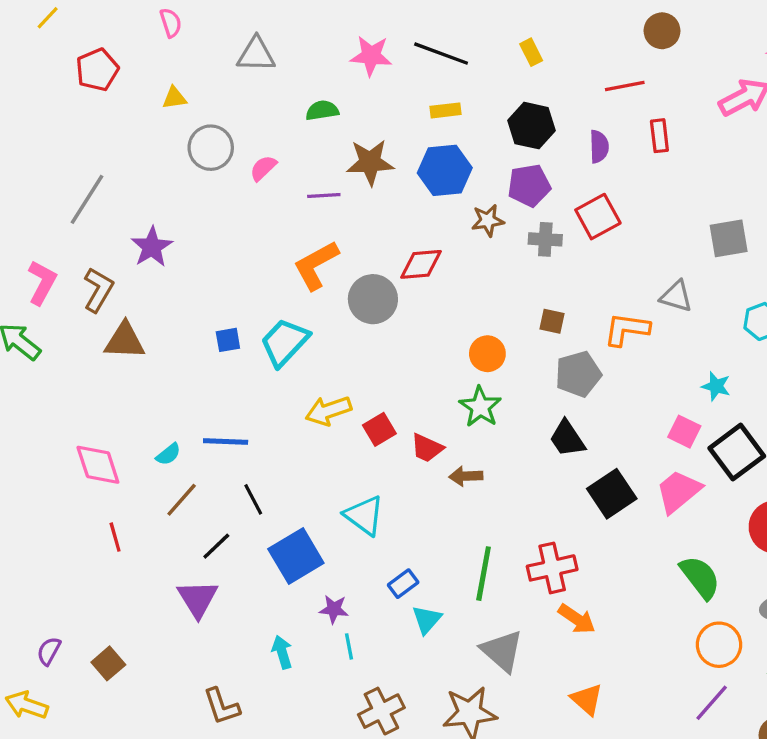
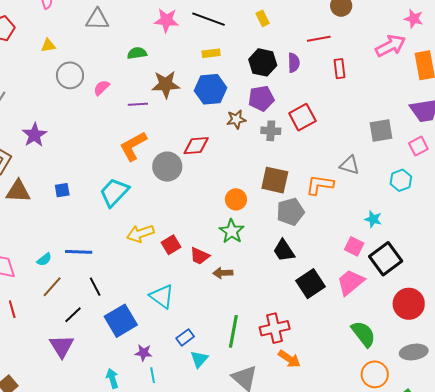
purple semicircle: (599, 147) -> (294, 63), moved
brown square: (552, 321) -> (275, 180), size x1.8
blue square: (228, 340) -> (62, 190), moved

